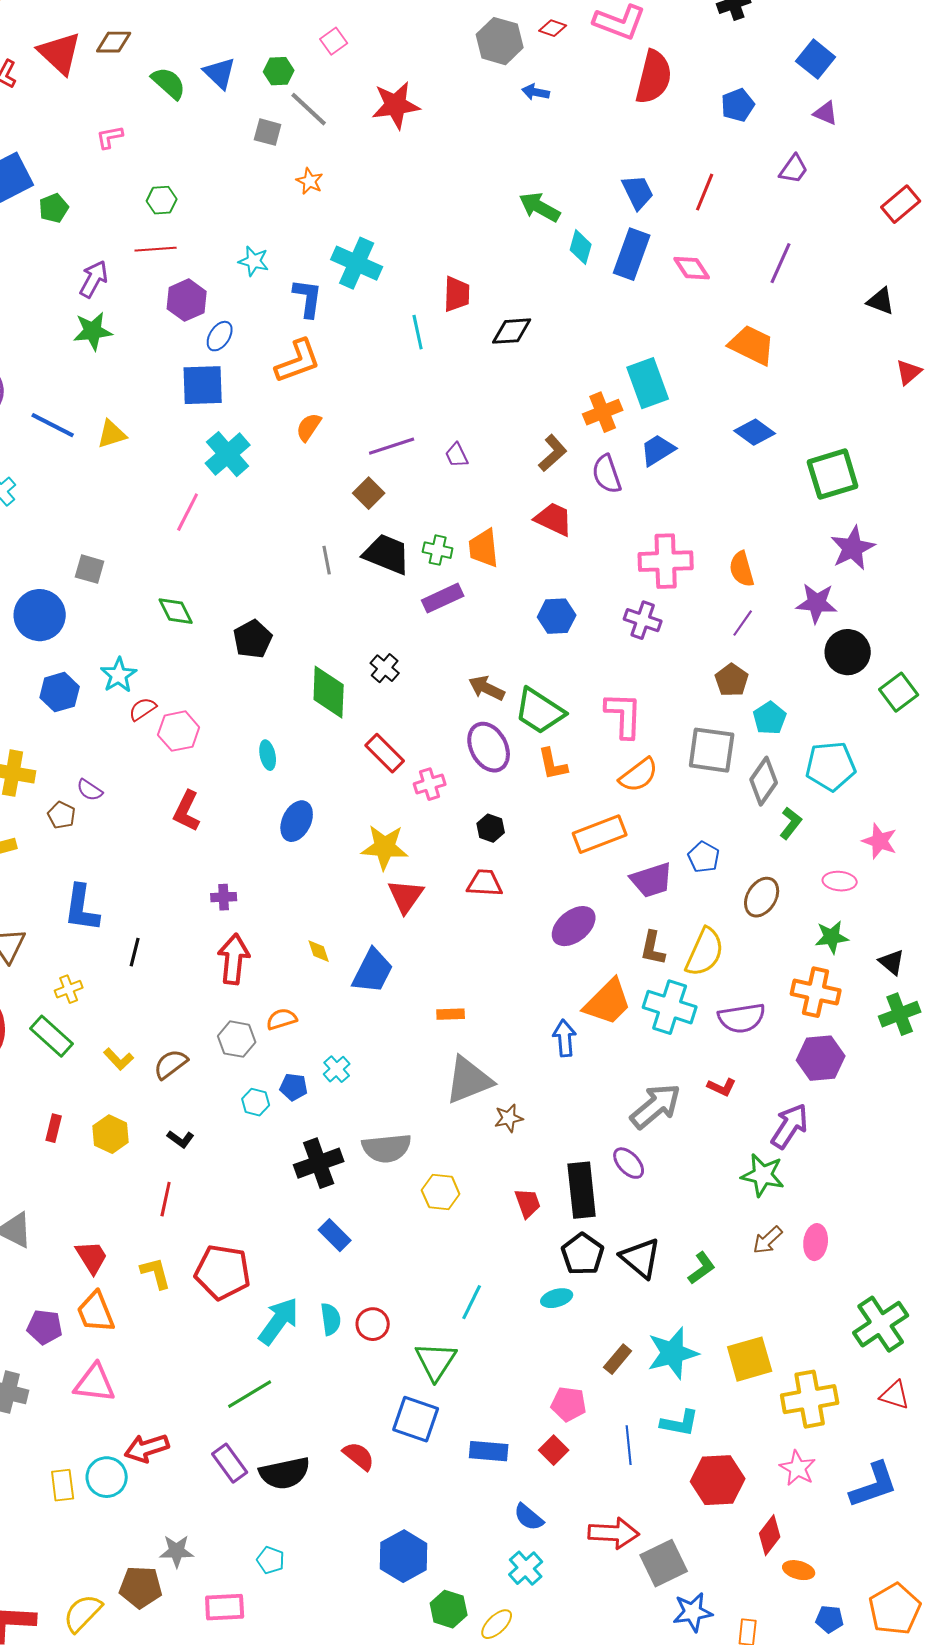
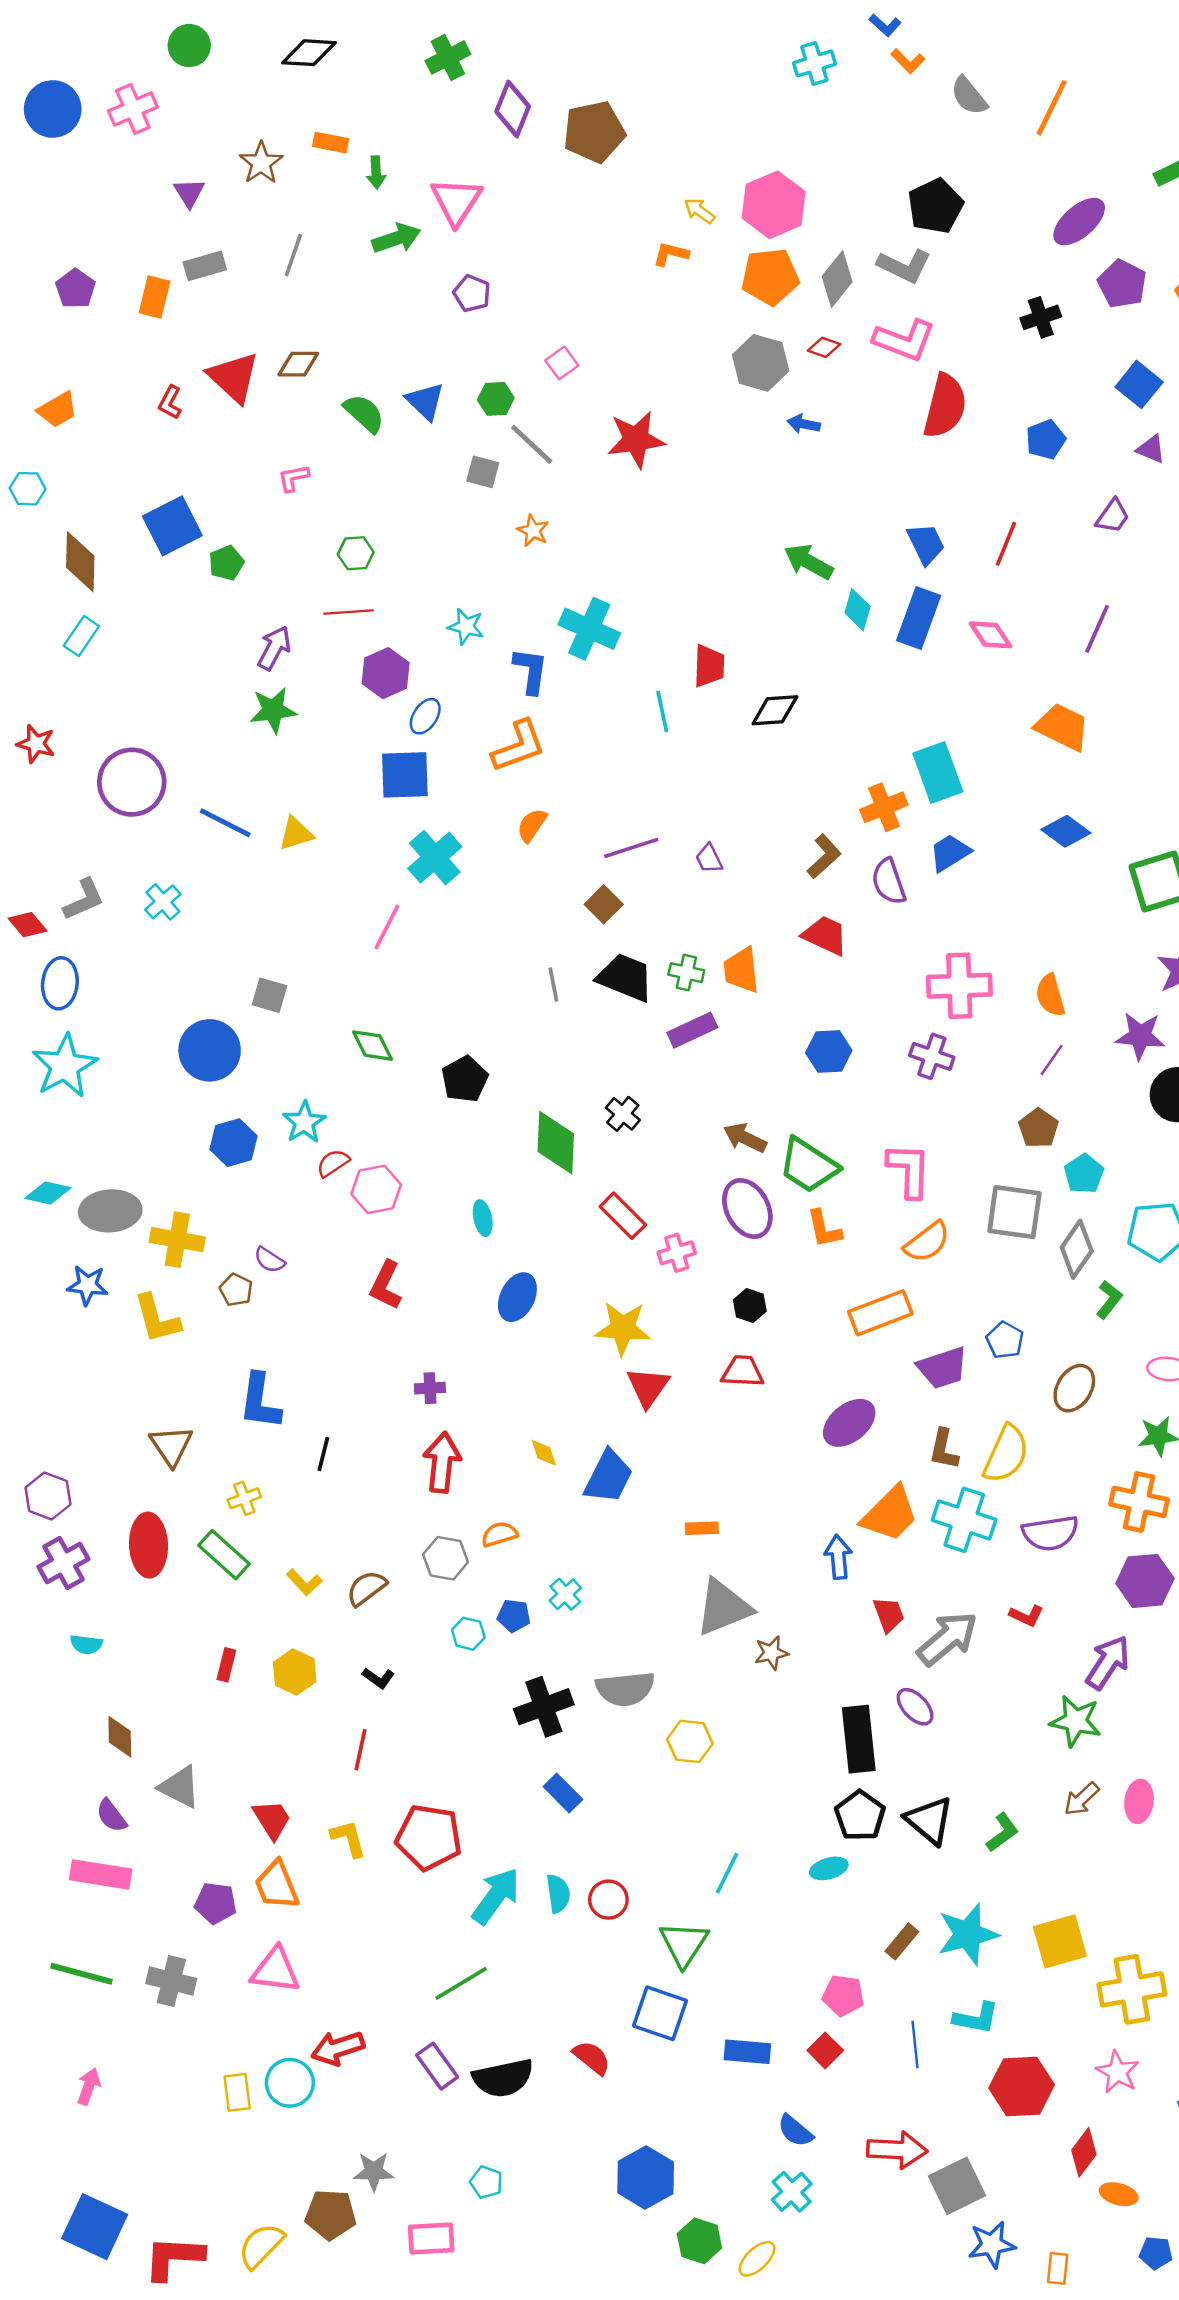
red trapezoid: (528, 1203) -> (889, 1615), moved

